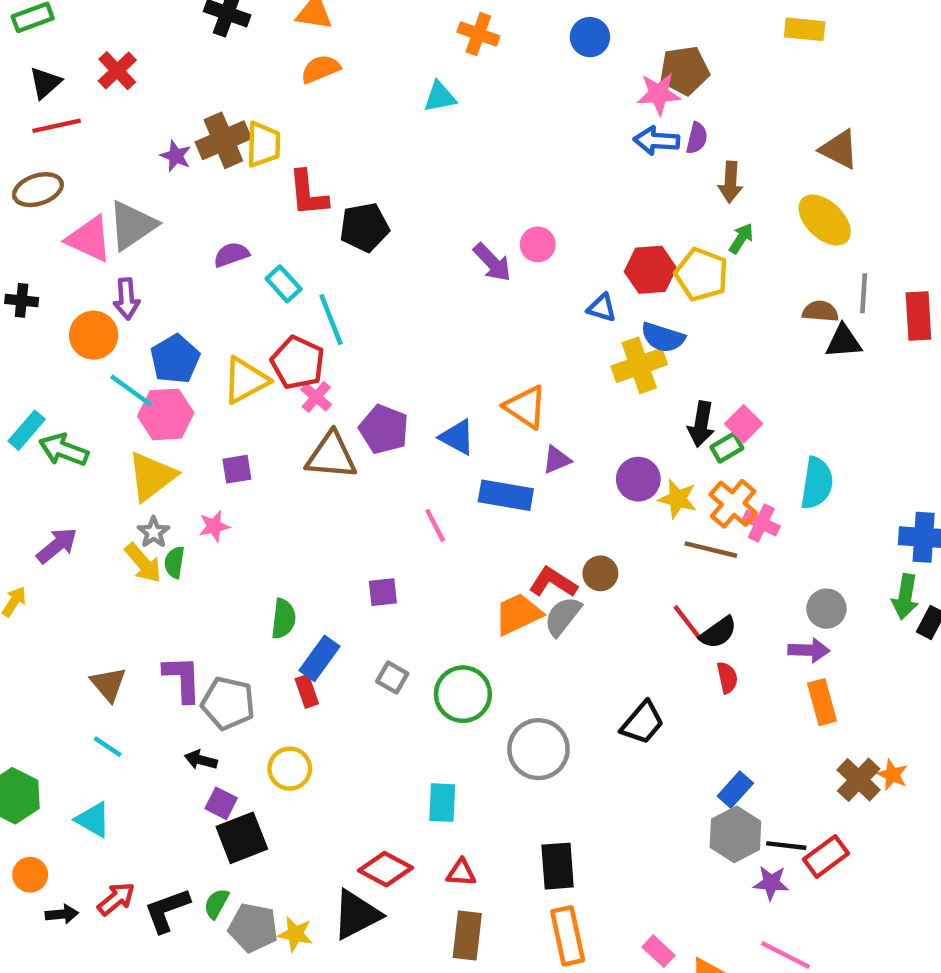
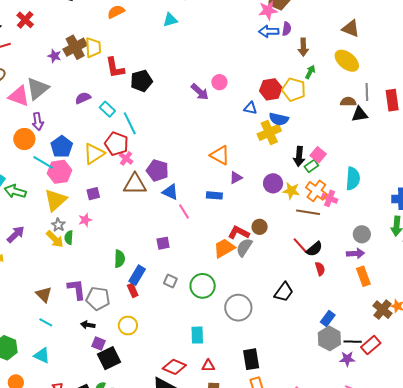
blue triangle: (457, 437) -> (170, 192), moved
blue rectangle: (506, 495) -> (214, 195), size x0.7

